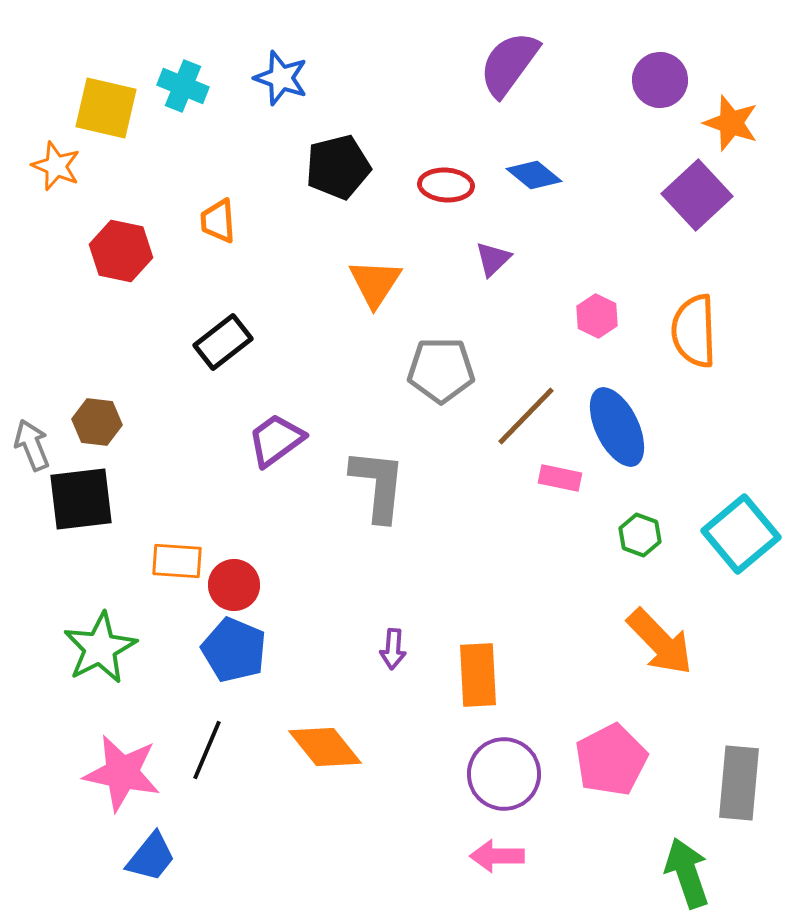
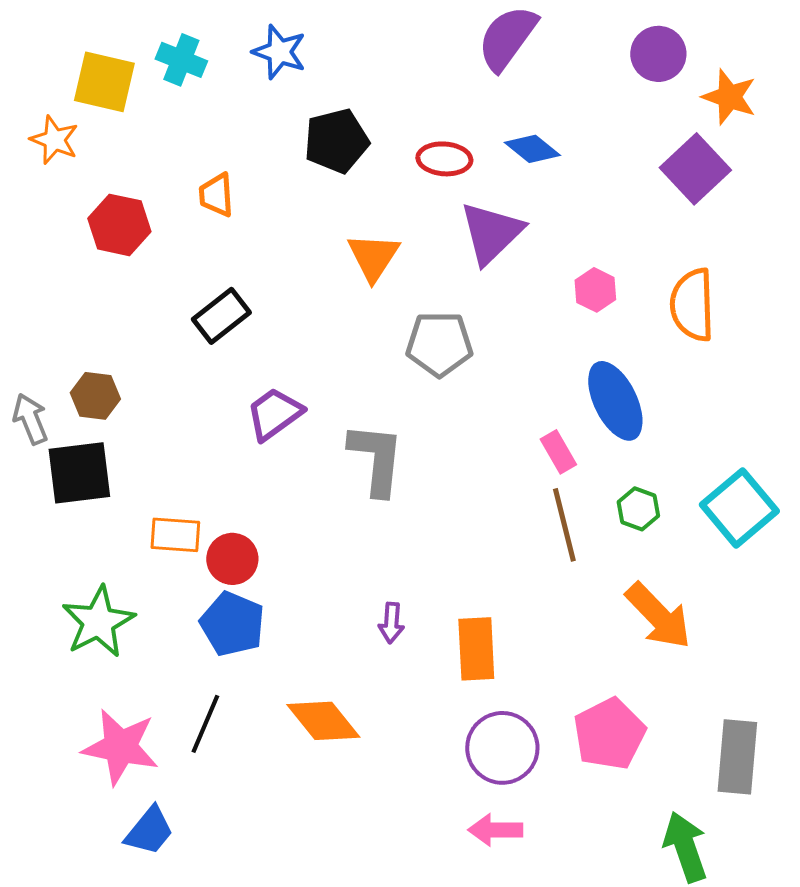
purple triangle: (493, 259) -> (491, 233), size x1.8
brown line: (526, 416) -> (564, 525), moved, turned -58
pink rectangle: (560, 478) -> (558, 452), turned 48

